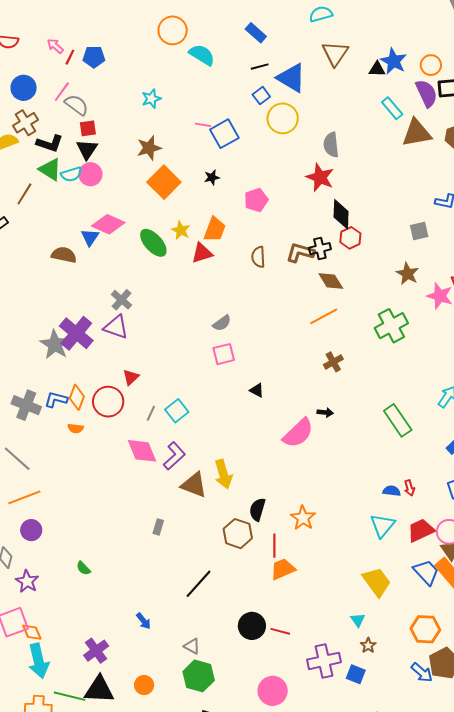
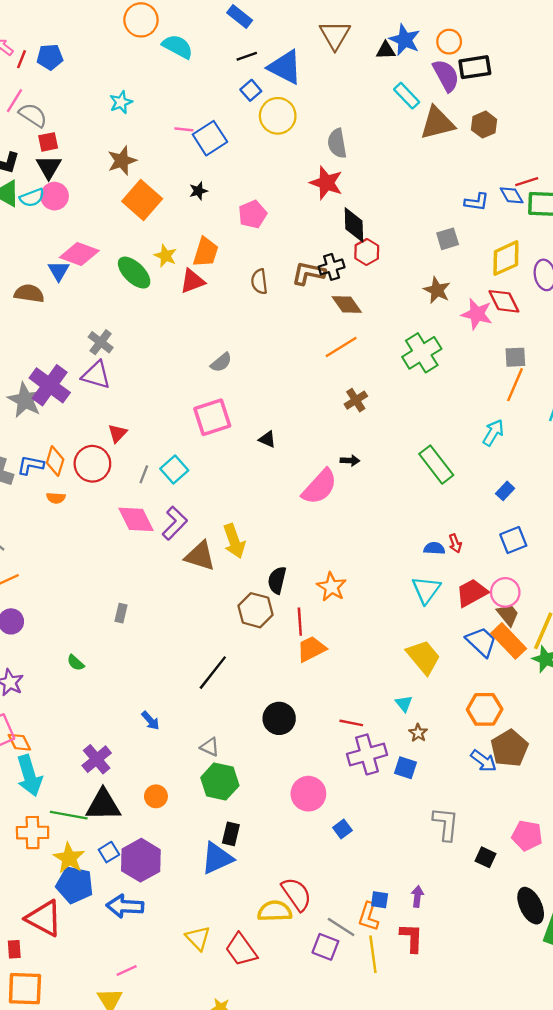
pink square: (224, 354) -> (212, 417), moved, size x1.4
gray rectangle: (158, 527) -> (121, 613), moved
red line: (280, 631) -> (351, 723), moved

